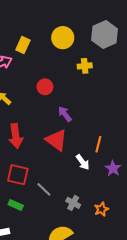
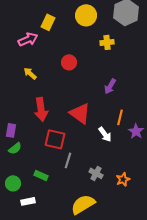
purple arrow: (65, 114) -> (110, 86), moved, turned -112
purple star: (113, 168) -> (136, 131), moved
red square: (18, 175) -> (55, 139), moved
gray line: (44, 189) -> (68, 160), turned 63

